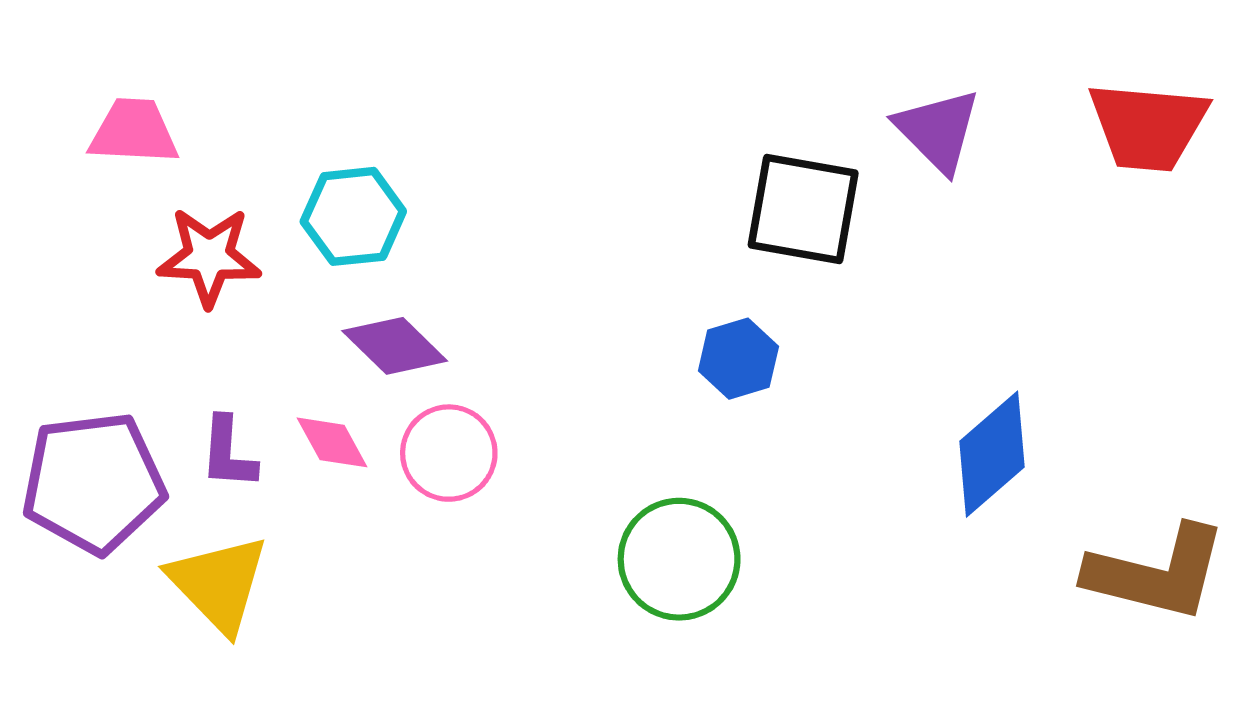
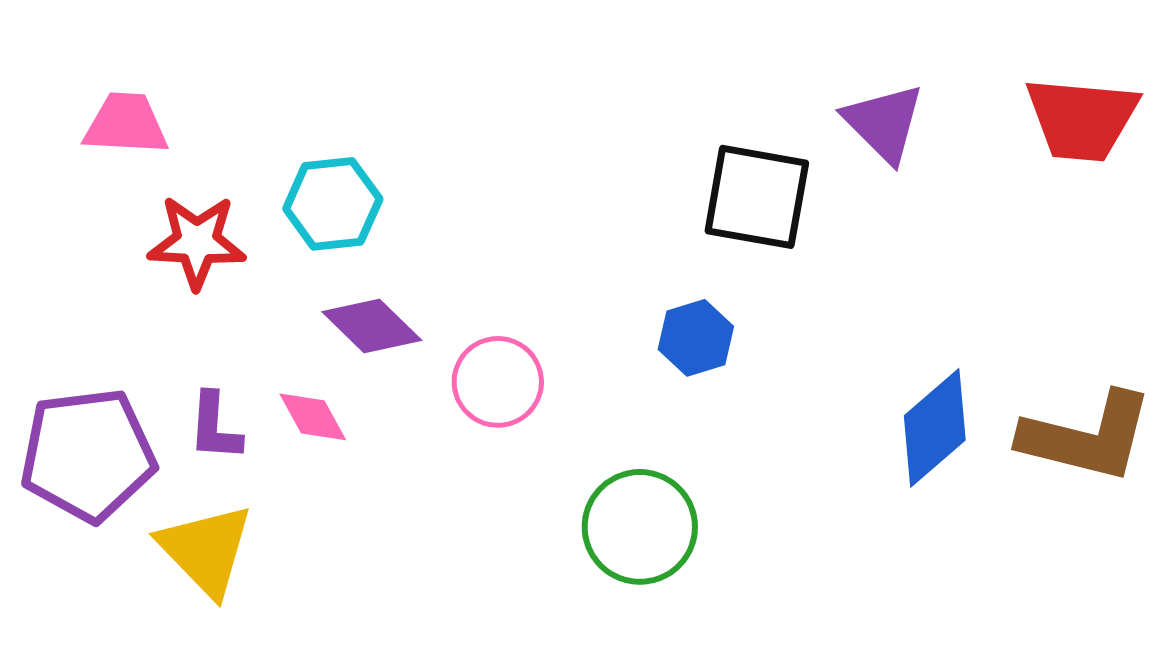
pink circle: (449, 453) -> (498, 382), moved
brown L-shape: (1156, 573) -> (1087, 437), moved

